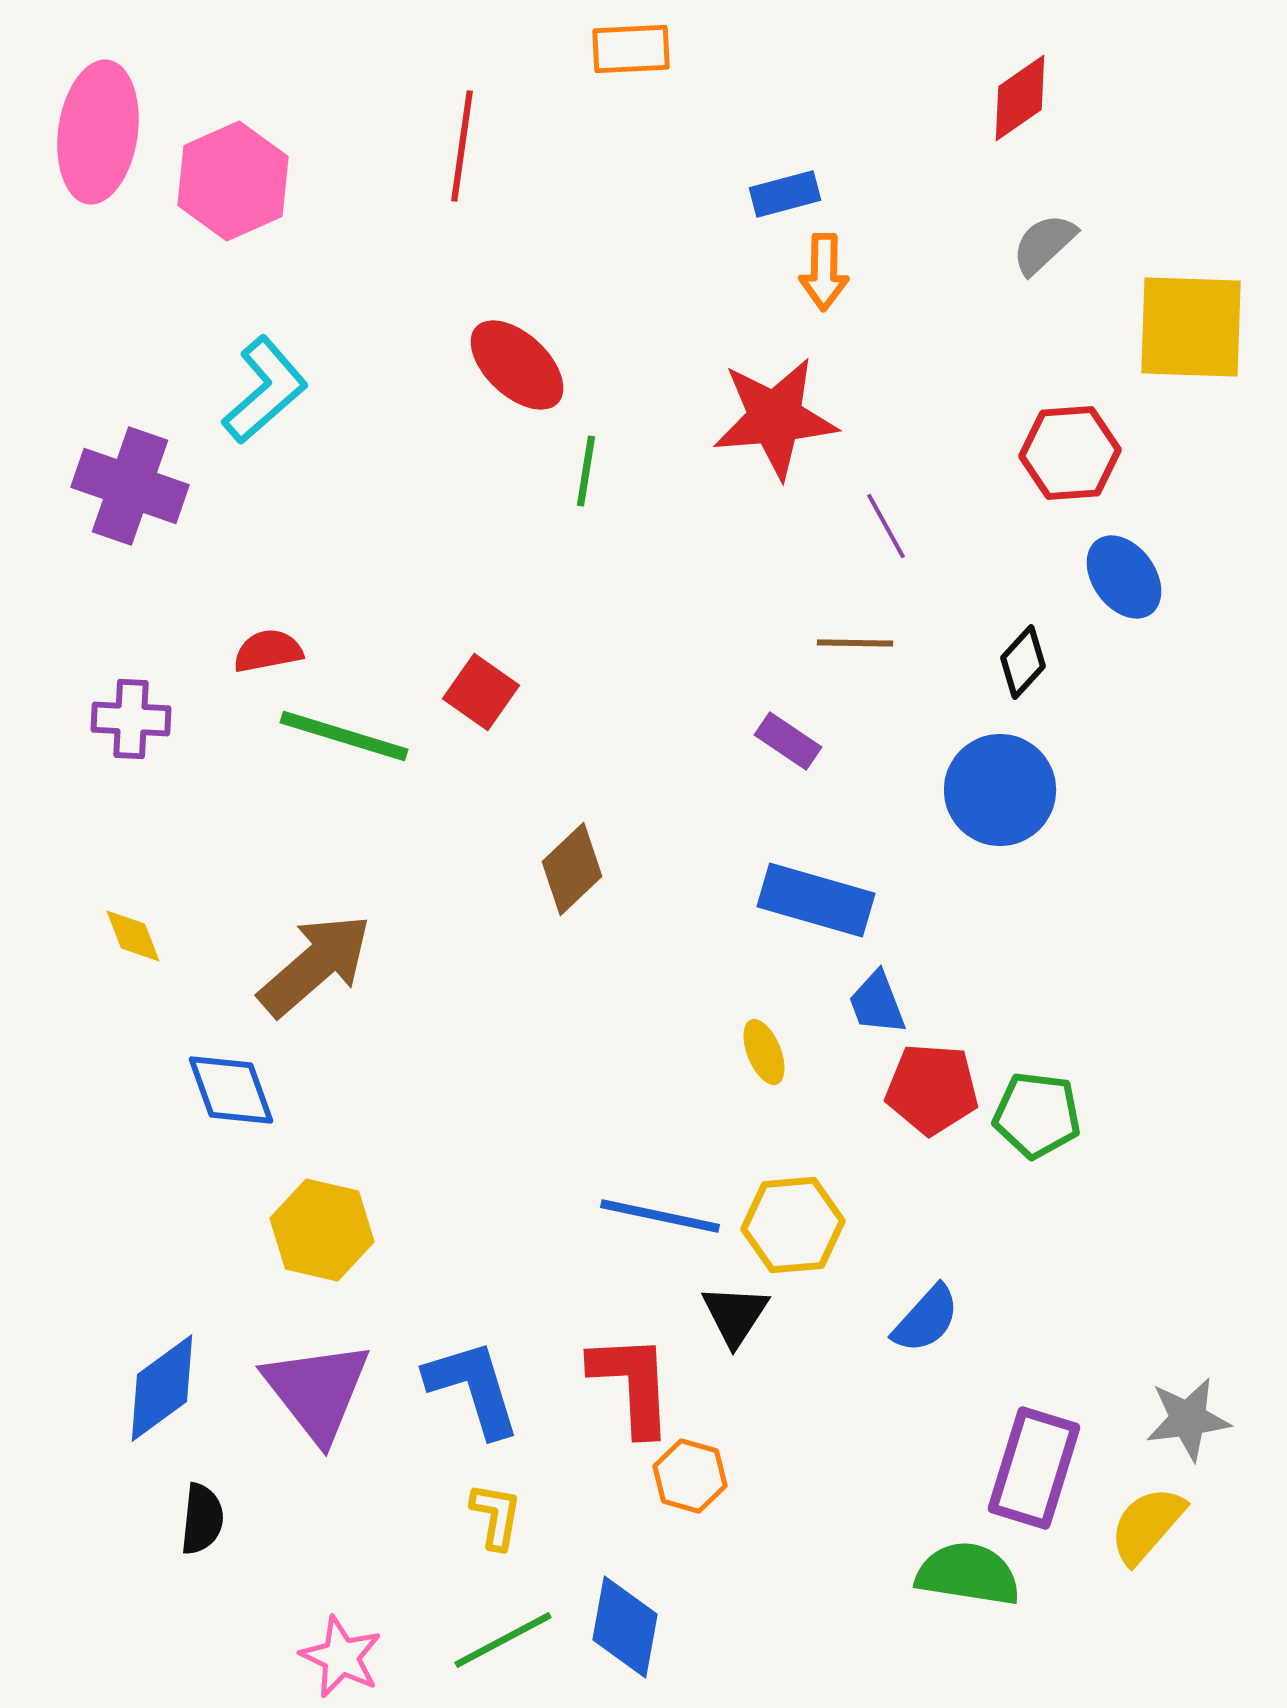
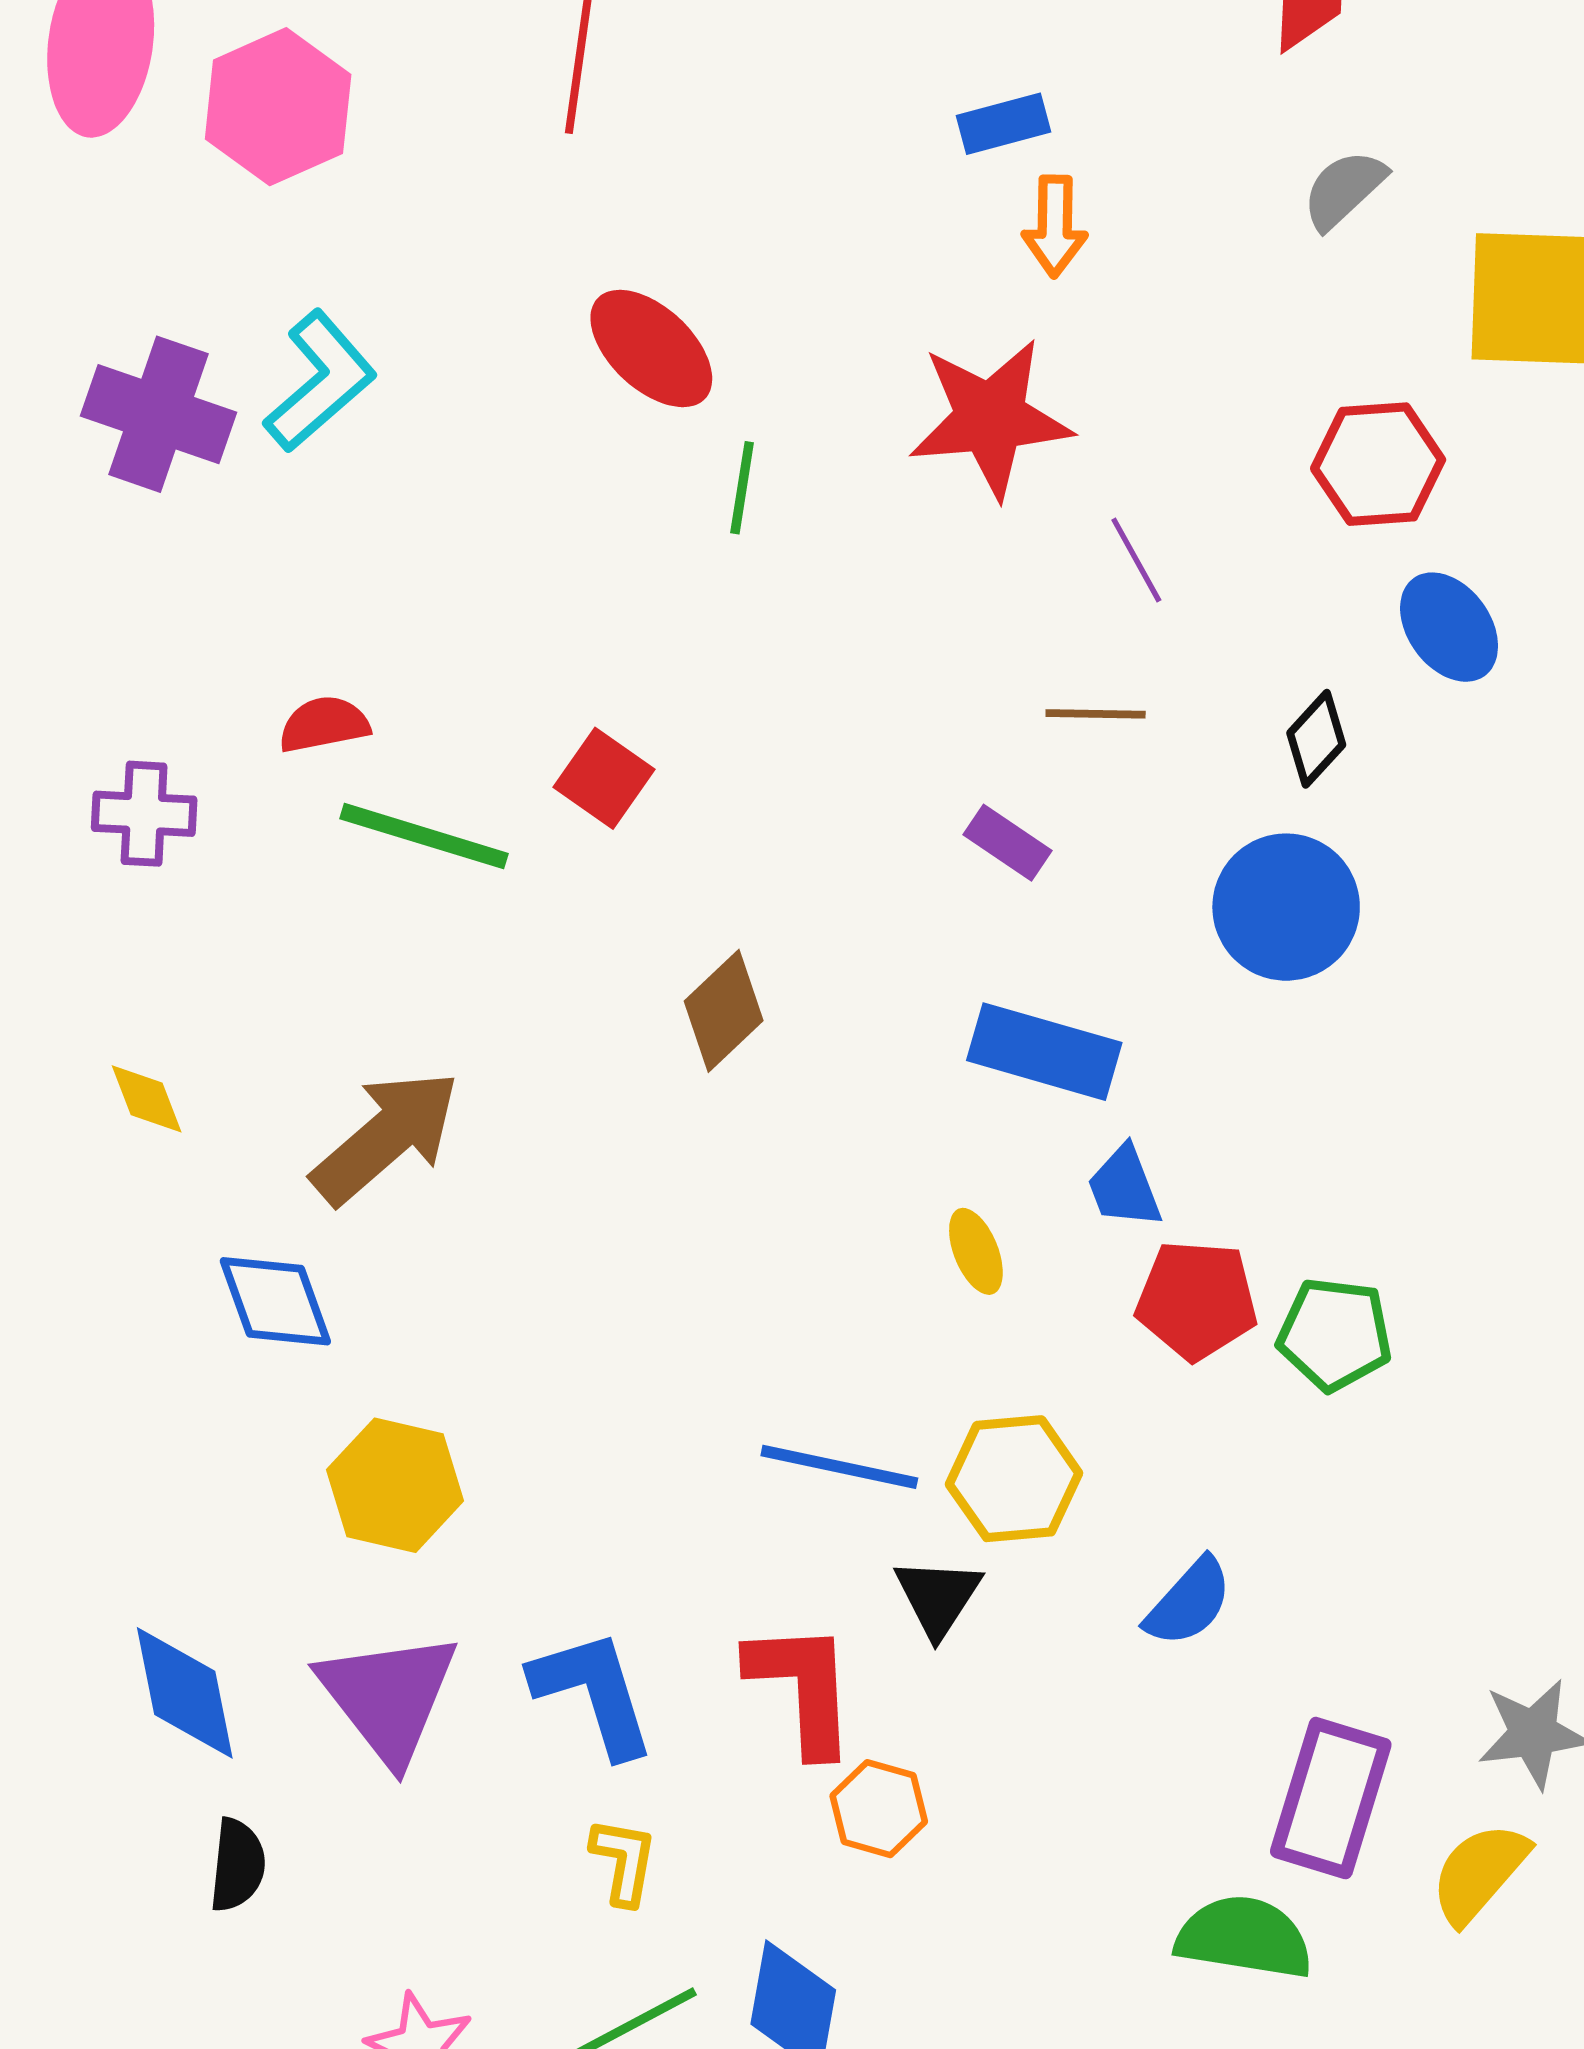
purple cross: (130, 486) -> (159, 414), moved
blue diamond: (162, 1388) -> (185, 1693), turned -65

